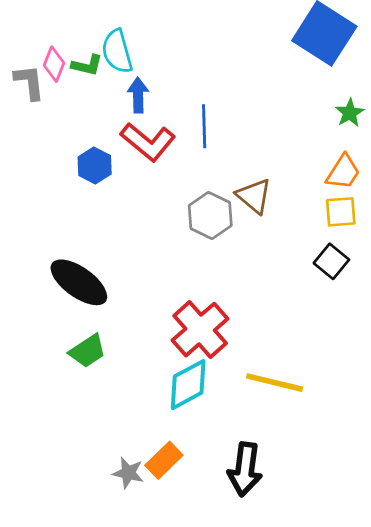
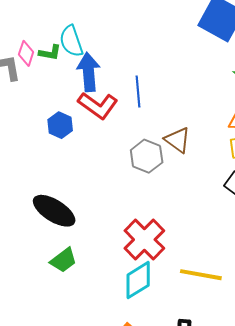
blue arrow: (138, 95) -> (89, 72), size x1.5

